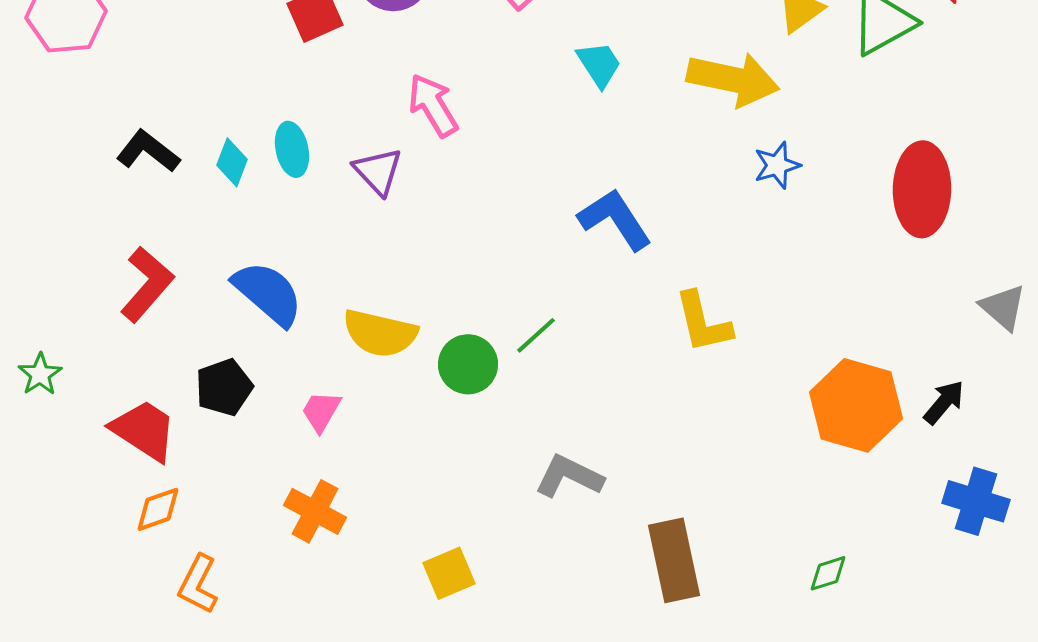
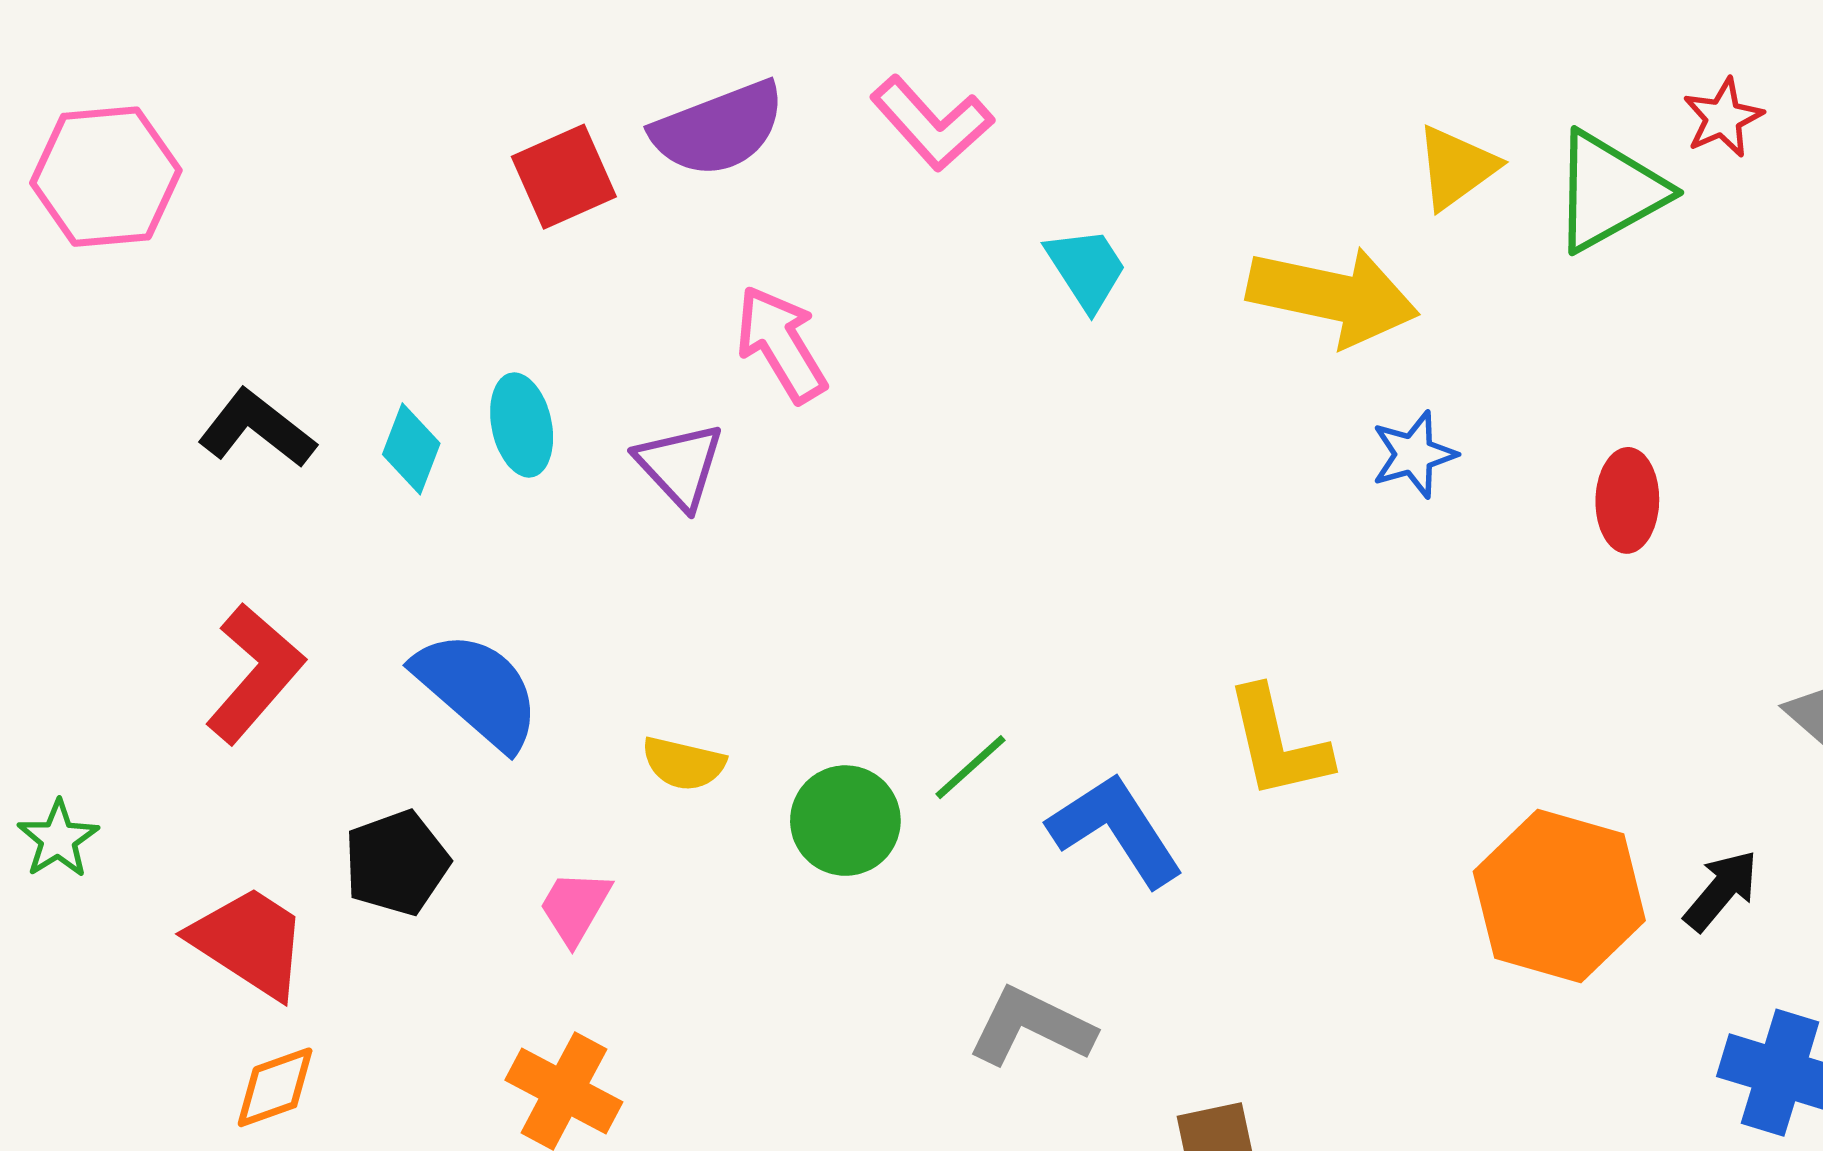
red ellipse: (922, 189) -> (1627, 500), moved, size x0.6
blue L-shape: (615, 219) -> (1116, 830), moved
yellow semicircle: (380, 333) -> (684, 764), size x0.6

